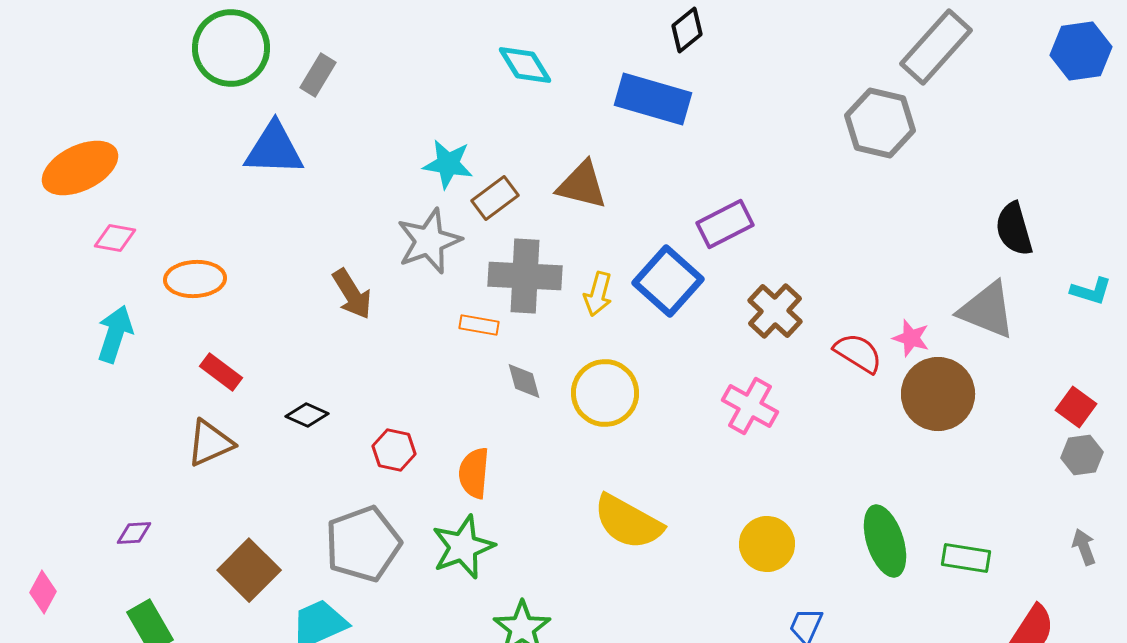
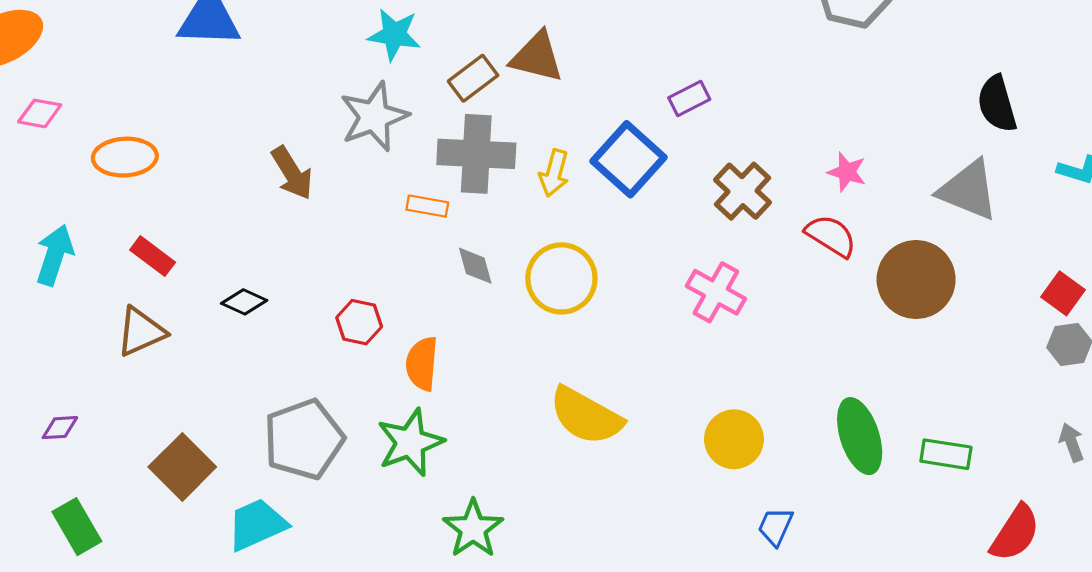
brown rectangle: (495, 198) -> (473, 78), moved
purple rectangle: (725, 224) -> (689, 98), size x0.7
cyan arrow: (115, 334) -> (55, 255), moved
pink star: (911, 338) -> (847, 172), moved
red hexagon: (394, 450) -> (359, 322), moved

